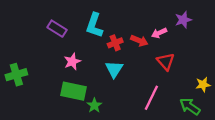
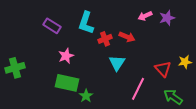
pink arrow: (159, 33) -> (145, 16), moved
red triangle: (166, 61) -> (163, 69), moved
cyan triangle: (114, 69) -> (117, 63), moved
yellow star: (203, 85) -> (185, 62), moved

